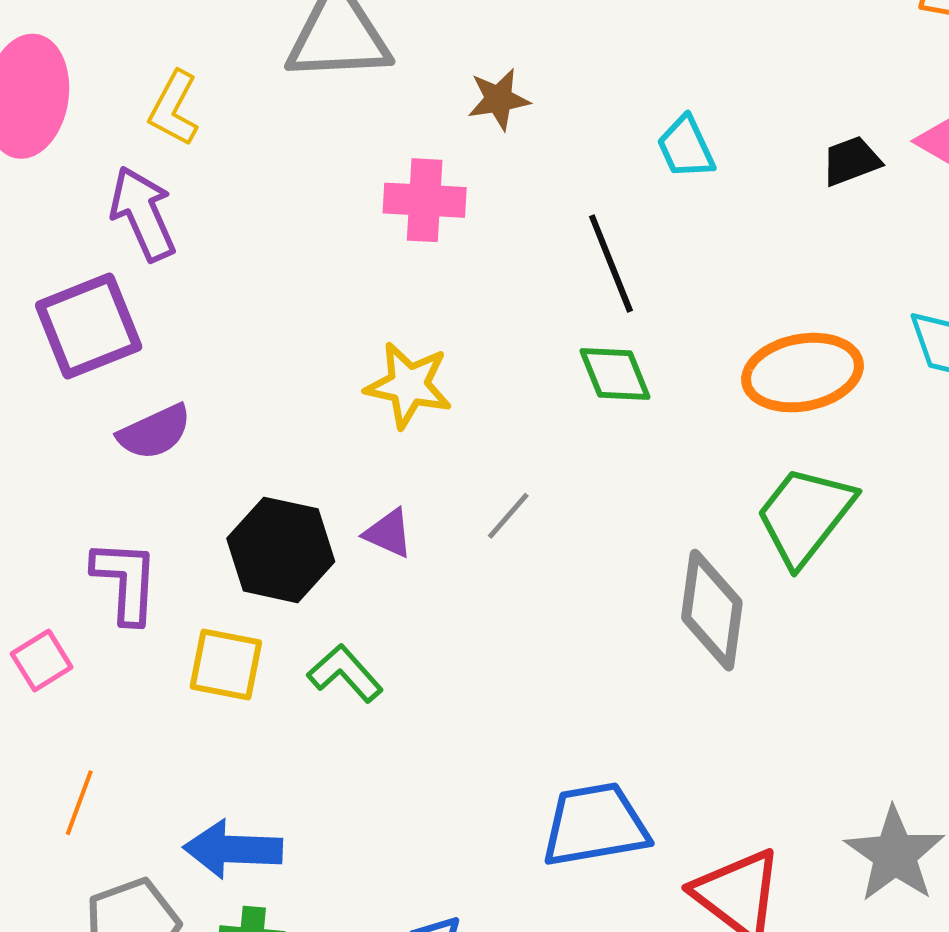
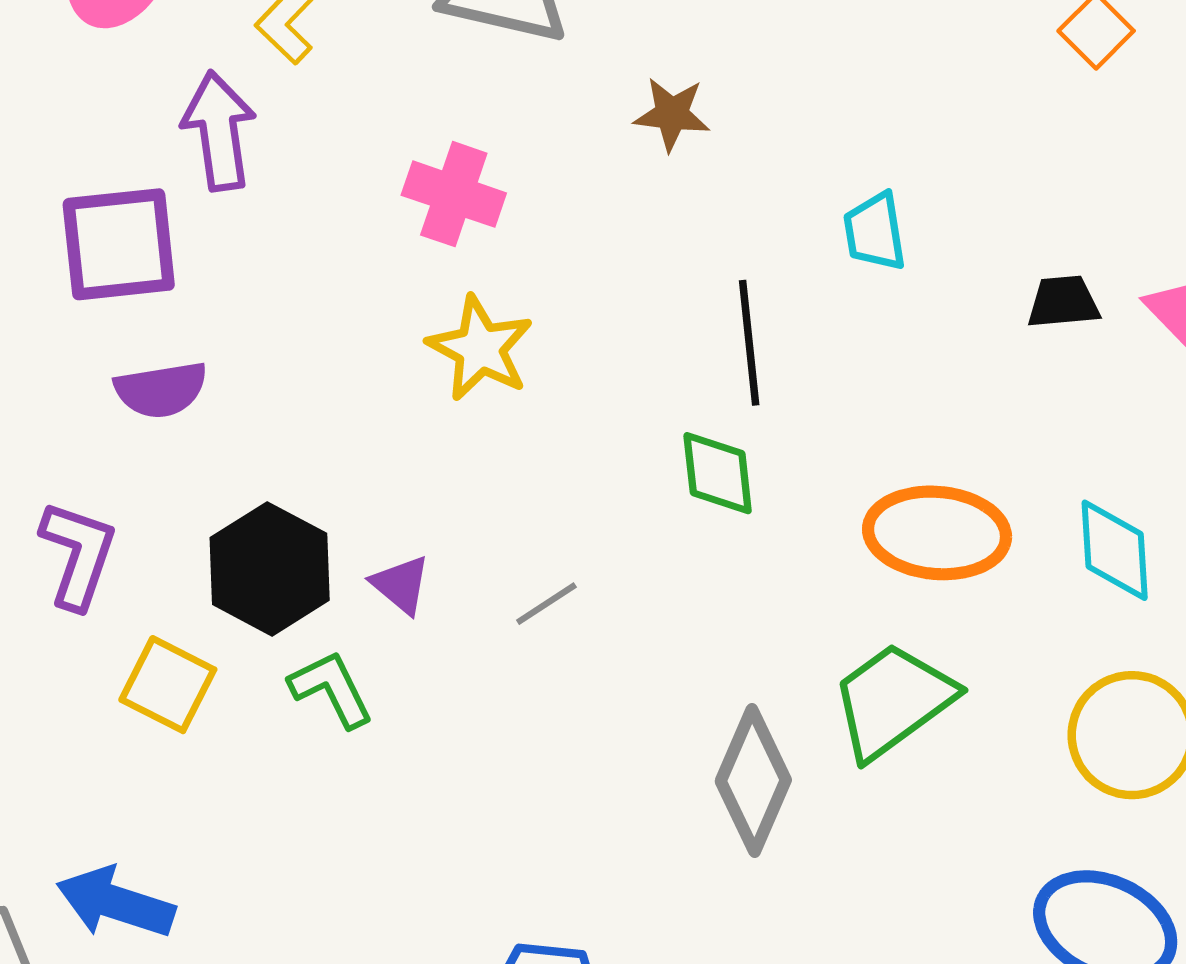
pink cross: (425, 200) -> (454, 194), moved
yellow star: (409, 385) -> (480, 348), moved
green L-shape: (345, 673) -> (331, 689), moved

